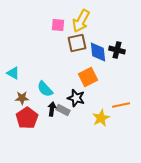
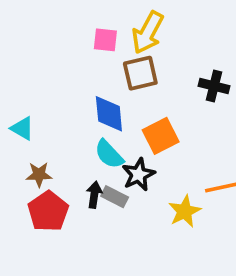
blue diamond: (98, 52) -> (109, 114), moved
cyan semicircle: (45, 89) -> (109, 154), moved
black star: (76, 98) -> (138, 174), turned 30

